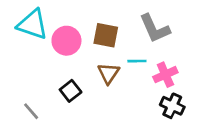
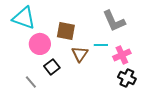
brown square: (106, 35) -> (66, 31), moved
pink circle: (66, 41) -> (40, 44), moved
gray line: (31, 111) -> (31, 82), moved

